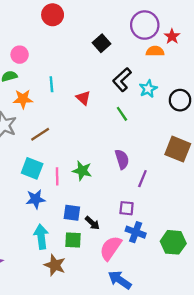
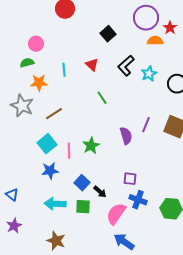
red triangle: (83, 98) -> (92, 65), moved
green line: (122, 114) -> (102, 98), moved
cyan square: (32, 168) -> (47, 144), turned 30
green star: (82, 171) -> (91, 146), turned 30
purple line: (142, 179) -> (146, 125), moved
blue square: (72, 213) -> (82, 183), turned 35
cyan arrow: (41, 237) -> (55, 204), turned -80
brown star: (55, 265) -> (56, 241), moved

